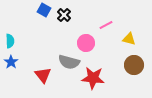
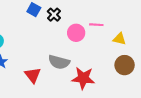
pink line: (106, 25) -> (96, 25), turned 32
pink circle: (86, 43) -> (76, 33), moved

